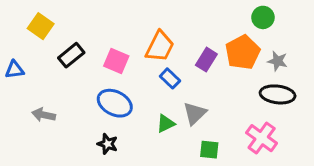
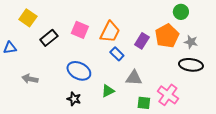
pink square: (116, 61) -> (80, 30), moved
gray triangle: (195, 113) -> (134, 78), turned 48
green triangle: (166, 123) -> (108, 91), moved
pink cross: (262, 138) -> (168, 95), moved

